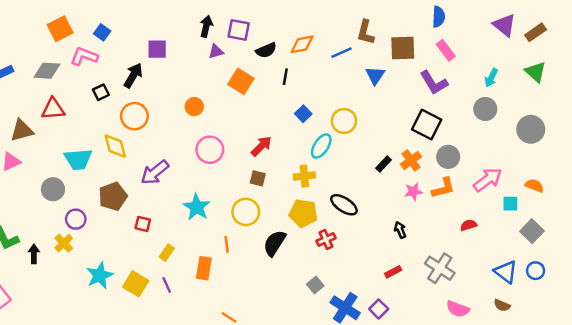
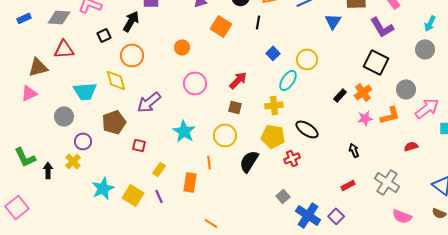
gray circle: (448, 157) -> (406, 89), moved

